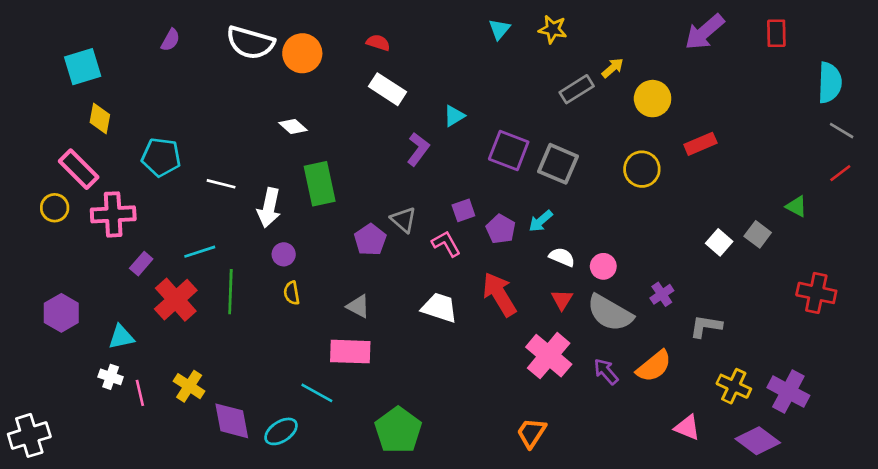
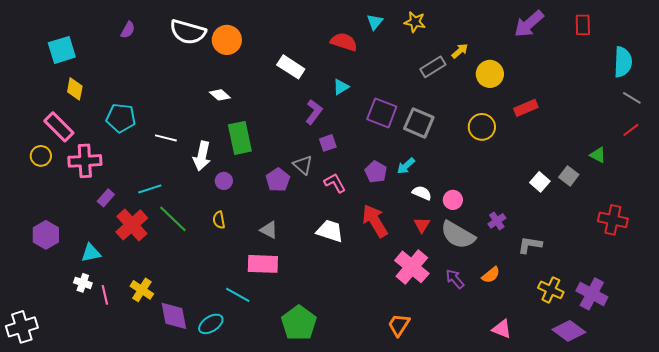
red semicircle: (378, 43) -> (344, 42), moved, size x1.5
purple square: (463, 210) -> (328, 143), moved
purple circle: (284, 254) -> (224, 181), moved
green line: (230, 292) -> (173, 219), turned -48
orange semicircle: (654, 366) -> (491, 275), size x0.7
pink triangle: (687, 427) -> (502, 329), moved

